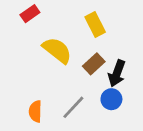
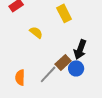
yellow semicircle: (57, 50) -> (36, 32), size x0.6
brown rectangle: (94, 64) -> (63, 62), moved

